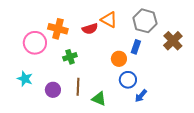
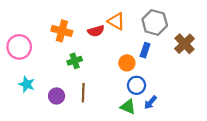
pink circle: (35, 43) -> (19, 47), moved
green triangle: (99, 99) -> (128, 107), moved

